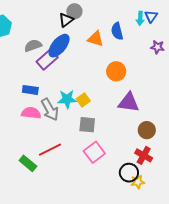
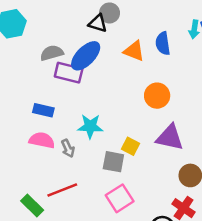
black triangle: (66, 20) -> (98, 23), turned 49
purple rectangle: (47, 60) -> (69, 73), turned 50
yellow square: (83, 100) -> (131, 146), moved, turned -32
gray arrow: (50, 109) -> (68, 148), moved, size x0.6

